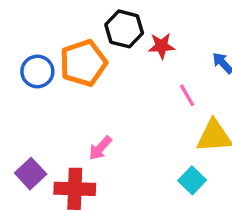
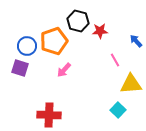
pink arrow: (100, 148) -> (64, 70), moved
purple square: (31, 174) -> (20, 68), moved, turned -30

